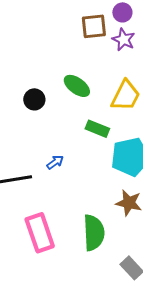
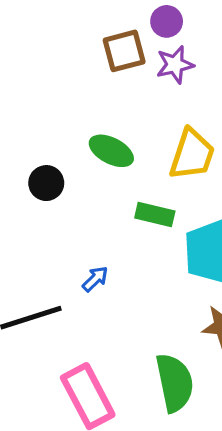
purple star: (124, 40) -> (175, 65), turned -30

